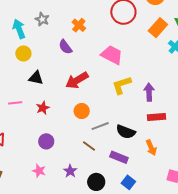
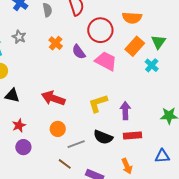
purple semicircle: (65, 47) -> (79, 52), moved
pink trapezoid: (112, 55) -> (106, 61), moved
red arrow: (77, 80) -> (53, 98), turned 50
black semicircle: (126, 132) -> (103, 137), moved
purple circle: (46, 141) -> (23, 147), moved

